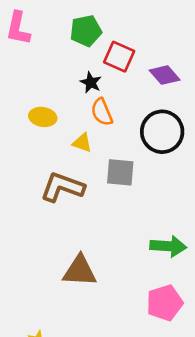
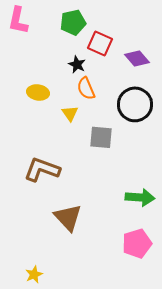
yellow triangle: (82, 143) -> (70, 113), turned 36
brown L-shape: (62, 187) -> (42, 169), moved
brown triangle: (80, 271) -> (68, 217), turned 44

